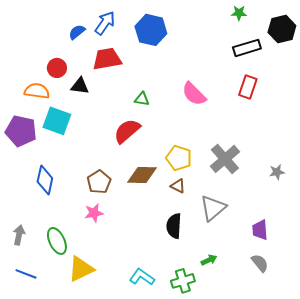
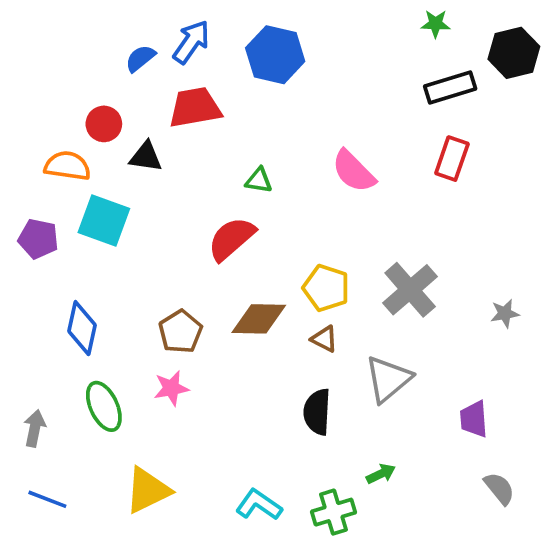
purple pentagon: (21, 131) -> (38, 239), size x0.7
green ellipse: (57, 241) -> (104, 406), moved
gray semicircle: (260, 263) -> (499, 488), moved

